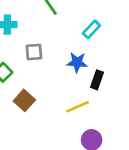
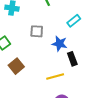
gray square: (34, 52) -> (37, 31), moved
black rectangle: (97, 80) -> (72, 59), turned -48

